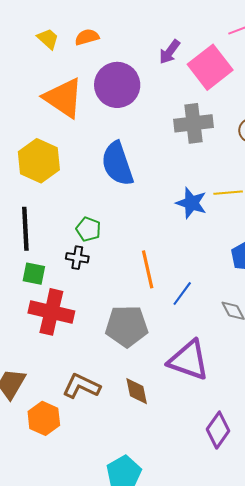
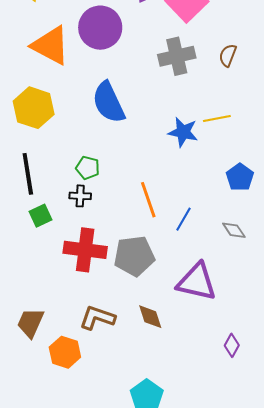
green square: (34, 274) -> (41, 216), turned -30
red cross: (51, 312) -> (85, 250), moved
purple diamond: (218, 430) -> (232, 345), size x0.7

